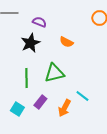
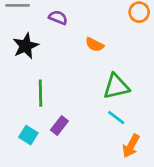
black star: (30, 43) -> (26, 46), moved
green triangle: (54, 73) -> (116, 86), moved
orange arrow: (64, 108) -> (131, 146), moved

